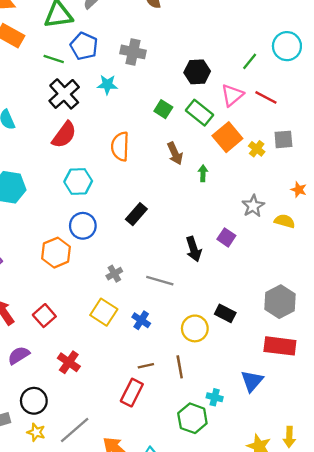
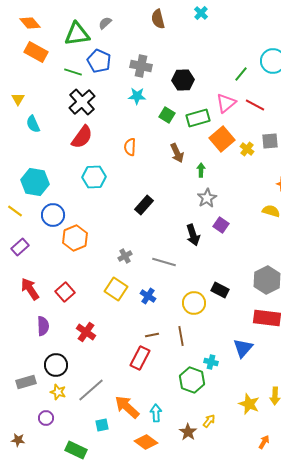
black hexagon: (197, 72) -> (183, 80), moved
cyan star: (107, 85) -> (137, 96), moved
green rectangle: (199, 113) -> (198, 118), turned -55
orange semicircle: (120, 146) -> (130, 147), size x0.7
gray star: (253, 206) -> (207, 198), moved
blue circle: (83, 226) -> (53, 215), moved
purple semicircle: (19, 355) -> (43, 326), turned 120

